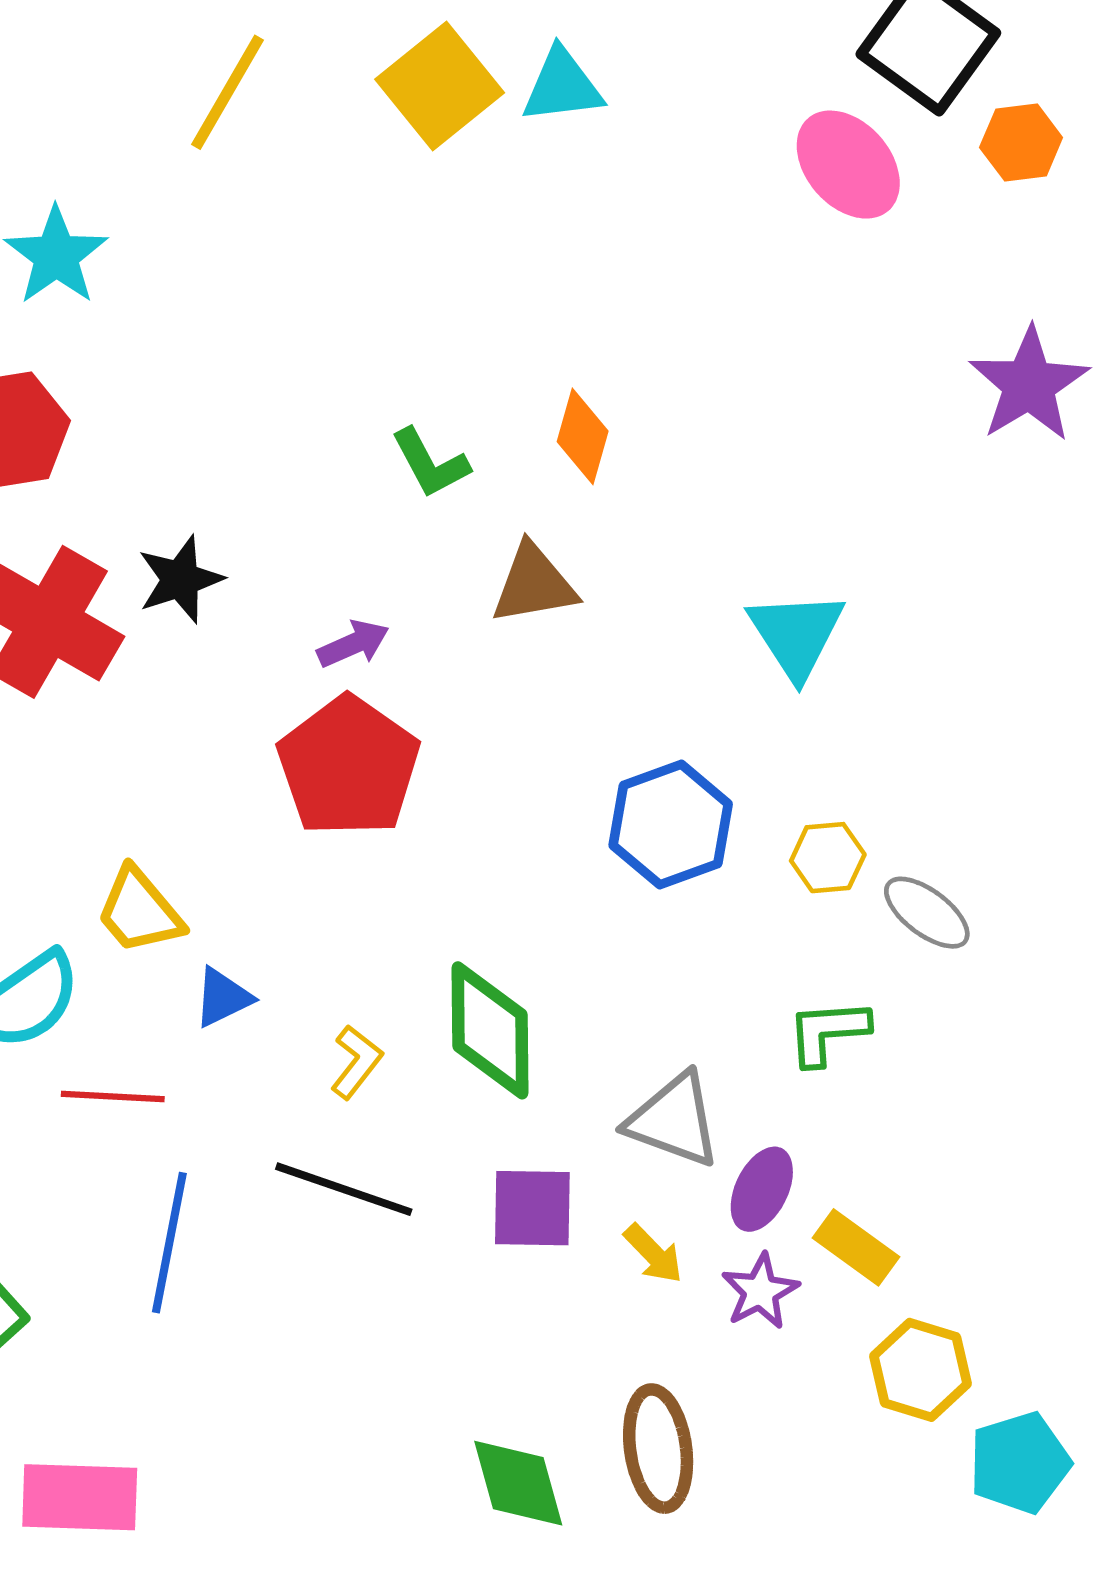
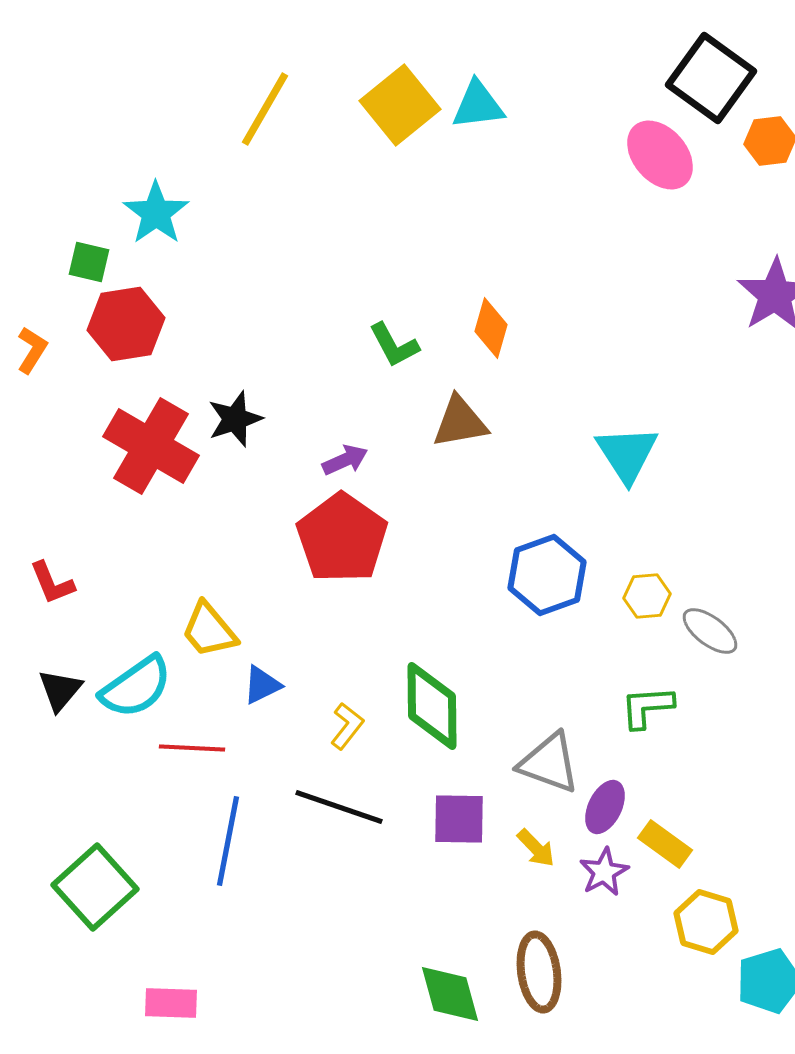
pink rectangle: (80, 1497) -> (171, 1003), size x0.7

